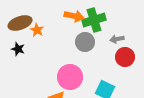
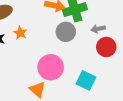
orange star: (37, 30) -> (20, 33), moved

